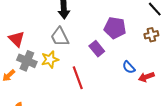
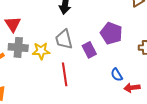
gray trapezoid: (60, 37) -> (64, 39), moved
gray cross: (27, 61) -> (18, 47), turned -30

